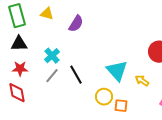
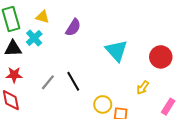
cyan cross: (52, 56) -> (34, 38), moved
cyan triangle: (117, 71) -> (116, 51), moved
yellow arrow: (142, 81) -> (143, 88), turned -88

